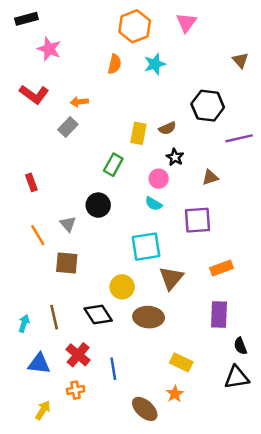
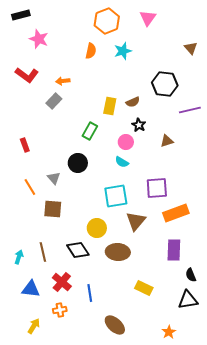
purple square: (198, 220) -> (157, 188), moved
orange rectangle: (222, 268) -> (176, 213), size x1.4
orange star: (175, 394) -> (169, 332), moved

